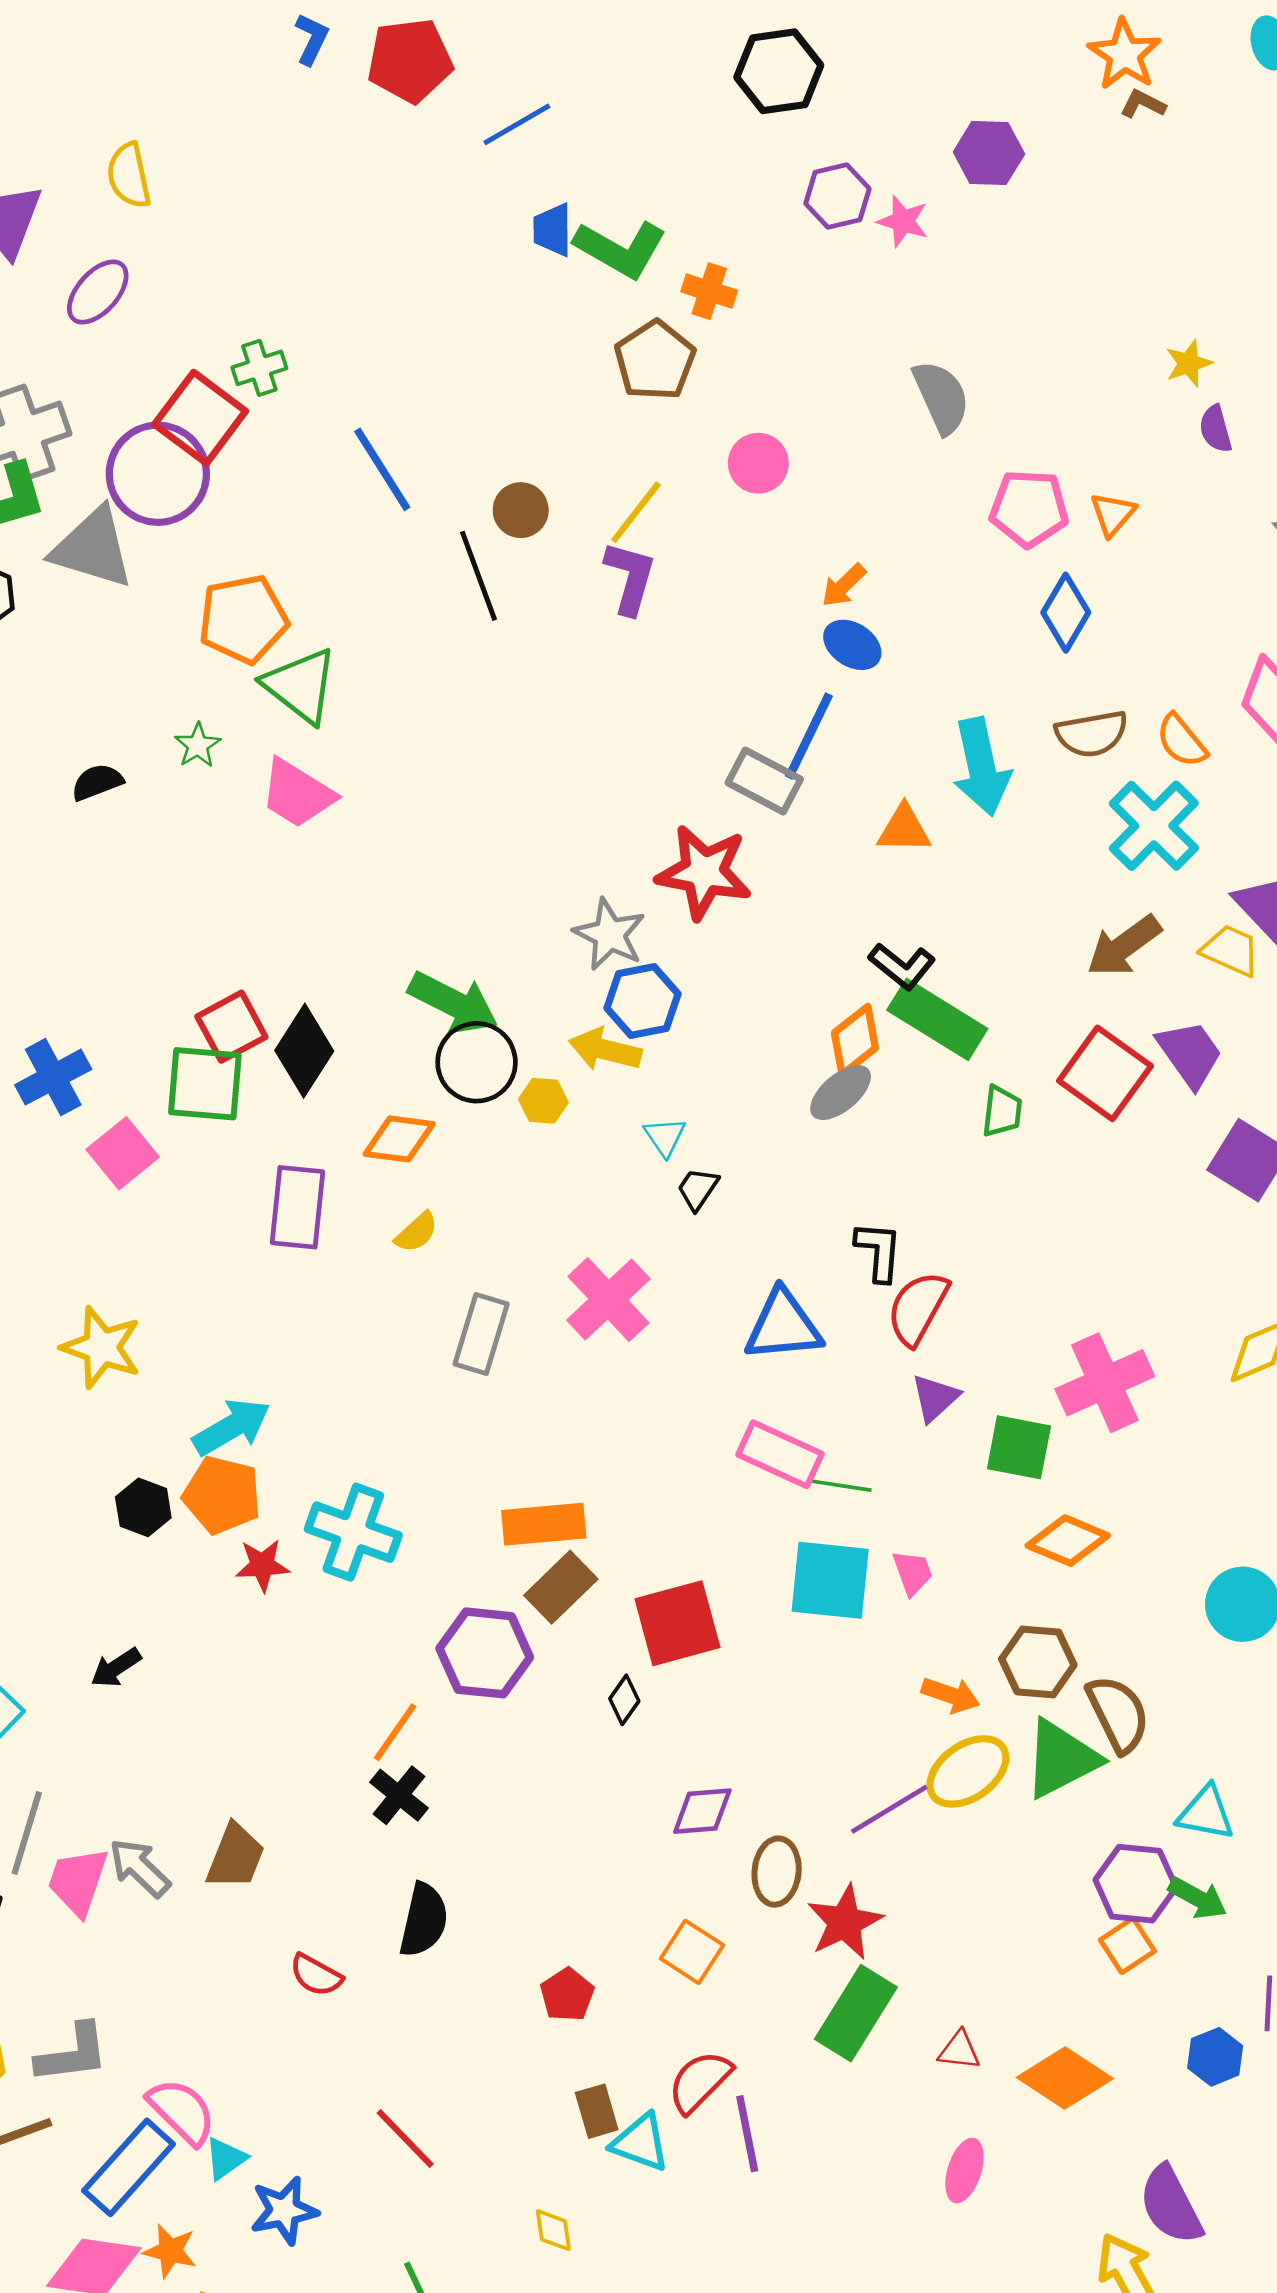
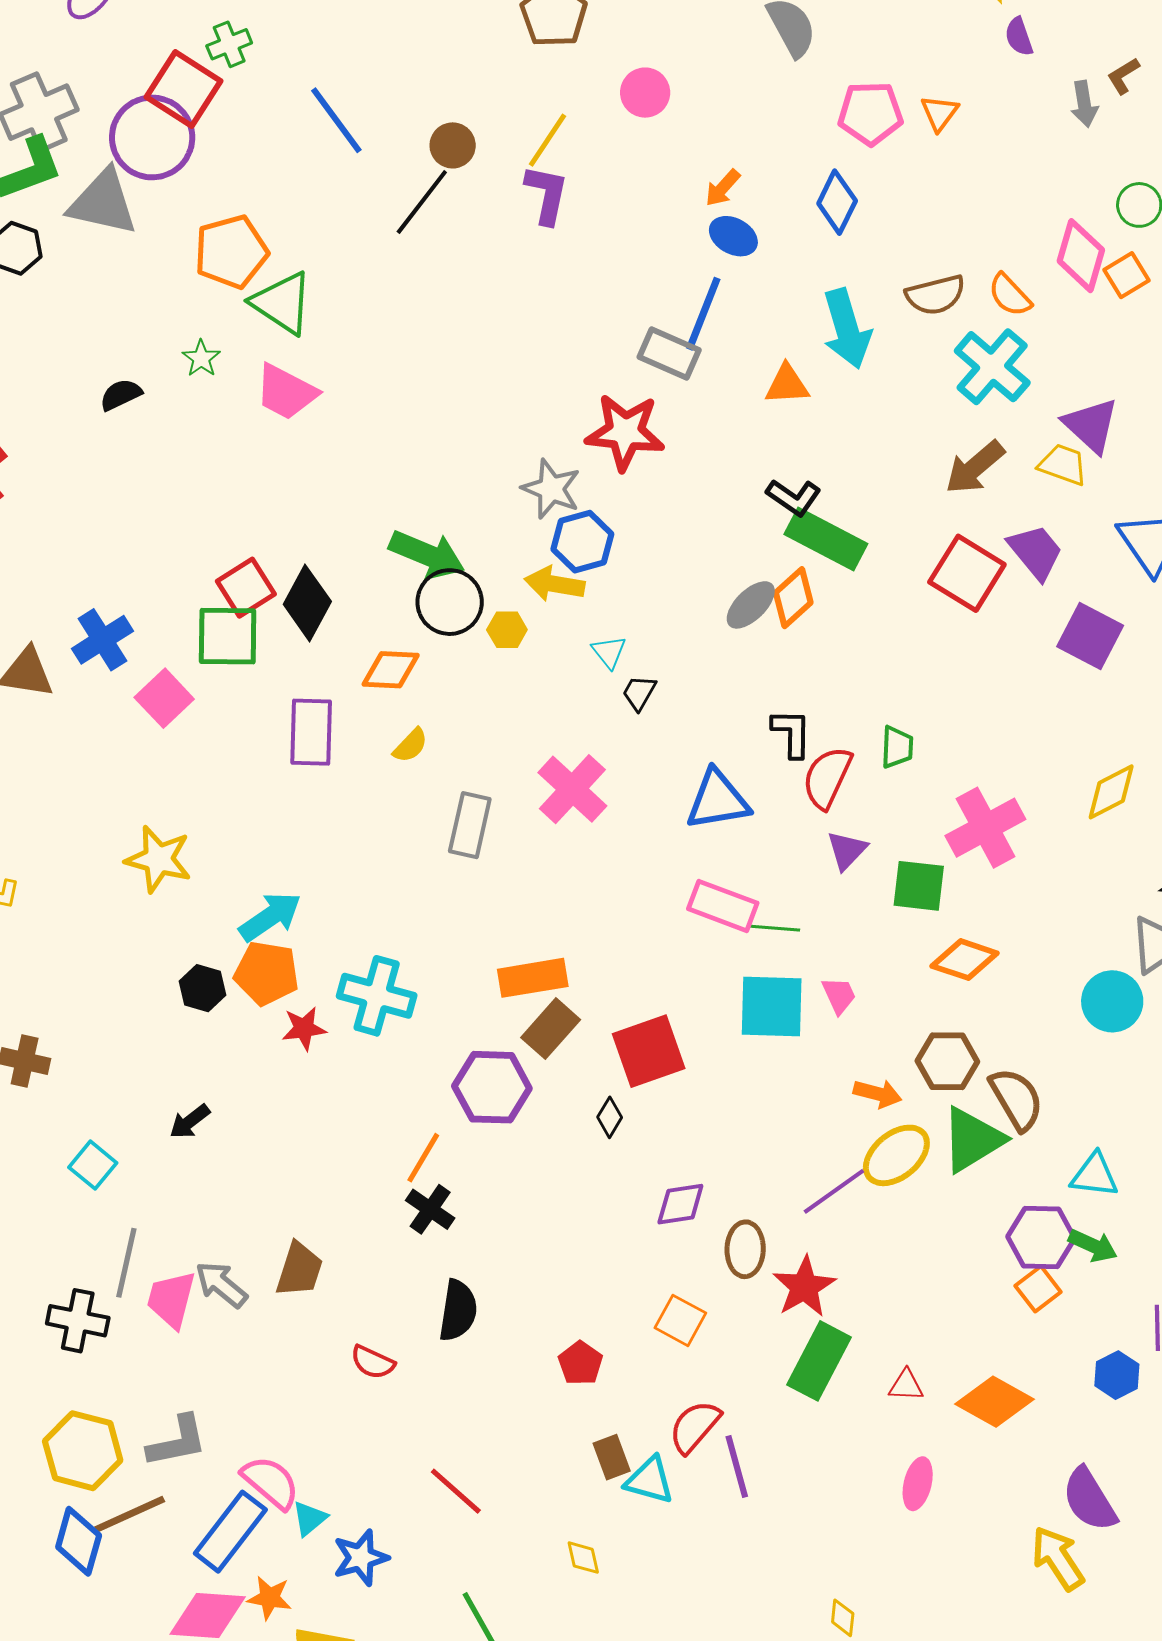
black line: (478, 576) -> (422, 202), turned 62
blue diamond: (1066, 613) -> (837, 202), moved
orange diamond: (855, 1040) -> (793, 598), moved
green trapezoid: (1002, 1111) -> (897, 747), moved

